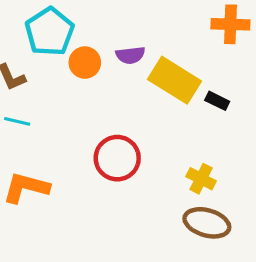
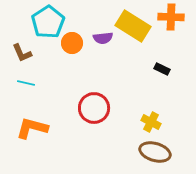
yellow rectangle: (175, 80) -> (133, 26), moved

